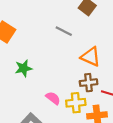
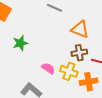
yellow cross: (76, 103) -> (69, 71), turned 30

